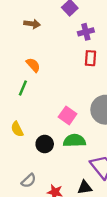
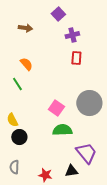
green line: (23, 88) -> (17, 84), turned -56
black circle: (45, 144) -> (19, 137), moved
gray semicircle: (29, 181) -> (14, 167), moved, turned 136

